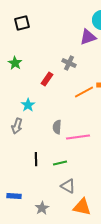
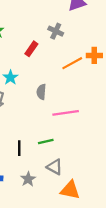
gray semicircle: (57, 127) -> (41, 92), moved
black line: (36, 159) -> (19, 148), moved
gray star: (42, 208) -> (28, 179), moved

